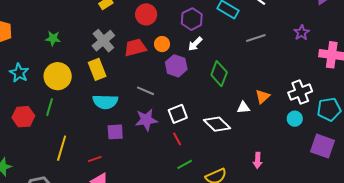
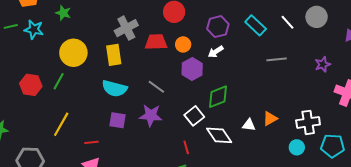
green star: (53, 38) -> (63, 13), moved
cyan star: (19, 73) -> (34, 29), moved, turned -30
green diamond: (219, 74) -> (218, 97), moved, turned 35
white square: (178, 114) -> (194, 116), moved, turned -30
red line: (177, 139) -> (186, 147), moved

